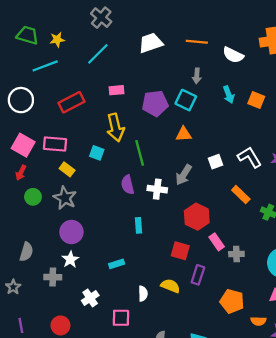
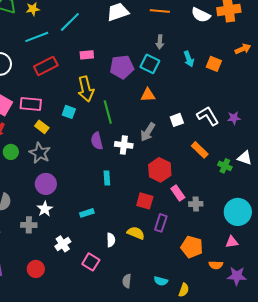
white semicircle: (233, 55) -> (201, 15), moved
cyan line: (45, 66) -> (37, 37), moved
pink square: (121, 318) -> (91, 262), turned 30

